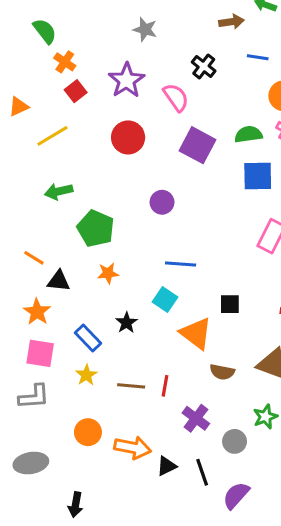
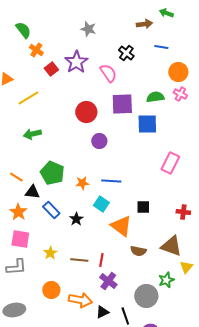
red square: (76, 91) -> (51, 69), moved
red circle: (128, 137) -> (86, 112), moved
purple square: (197, 145) -> (122, 104), turned -30
blue square: (258, 176) -> (147, 124), moved
green pentagon: (96, 228) -> (52, 173), moved
orange star: (108, 273) -> (82, 183), moved
blue rectangle: (88, 338) -> (51, 210), moved
purple cross: (196, 418) -> (108, 281), moved
gray circle: (235, 441) -> (146, 296), size x1.5

